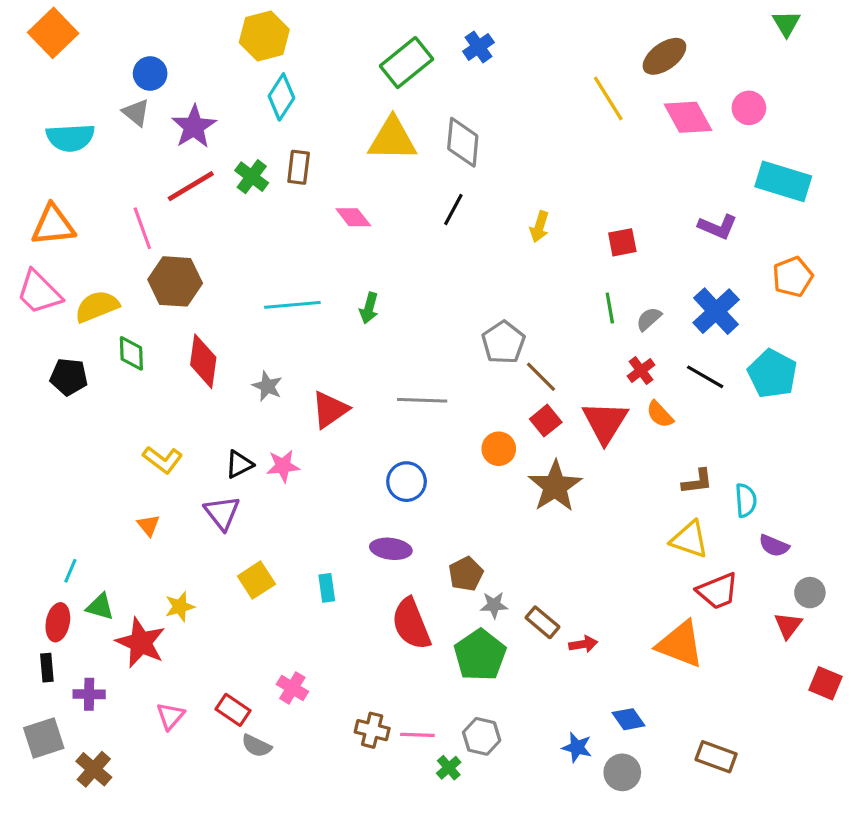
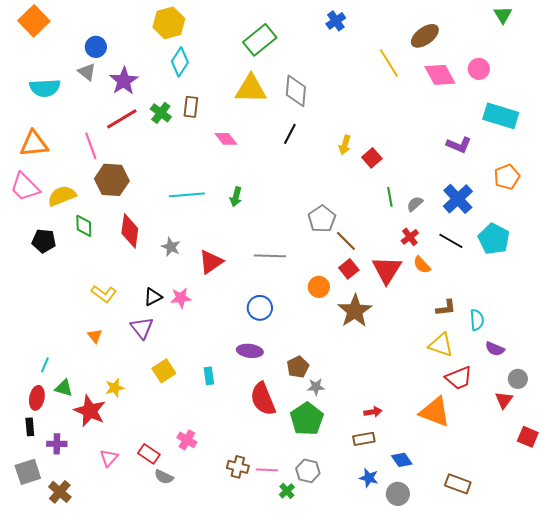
blue cross: (478, 47) -> (336, 21), moved
red square: (622, 242) -> (372, 158), moved, turned -30
brown rectangle: (543, 622) -> (364, 439), moved, turned -50

